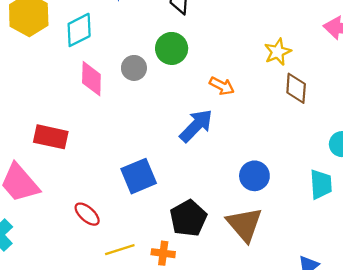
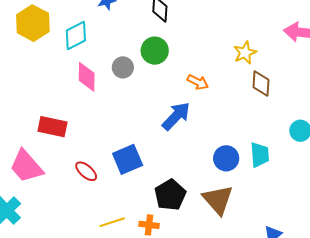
cyan trapezoid: (321, 184) -> (260, 155), moved
red ellipse: (87, 214) -> (86, 171), moved

